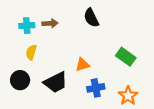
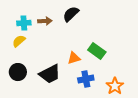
black semicircle: (91, 18) -> (71, 14), moved, turned 72
yellow semicircle: (31, 52) -> (19, 41), moved, turned 32
green rectangle: (126, 57) -> (97, 51), moved

